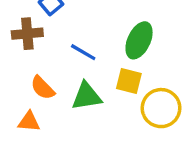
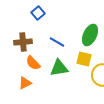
brown cross: (27, 34) -> (23, 42), moved
orange triangle: (29, 122) -> (25, 83), turned -32

